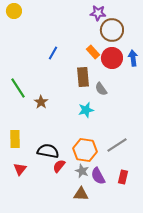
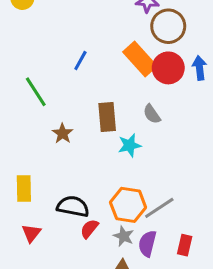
orange rectangle: (93, 52) -> (140, 59), size x1.6
brown rectangle: (83, 77) -> (107, 117), moved
green line: (18, 88) -> (36, 92), moved
gray line: (117, 145) -> (159, 208), moved
purple semicircle: (98, 176) -> (147, 244), turned 42

